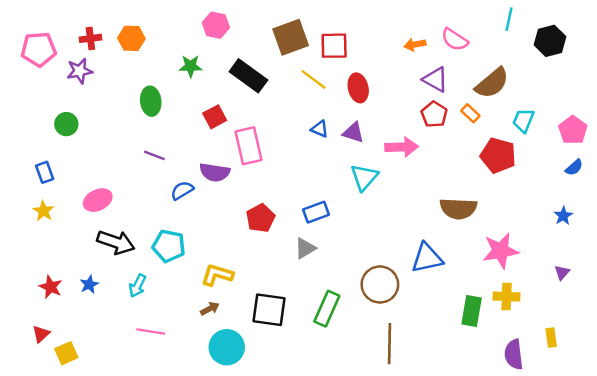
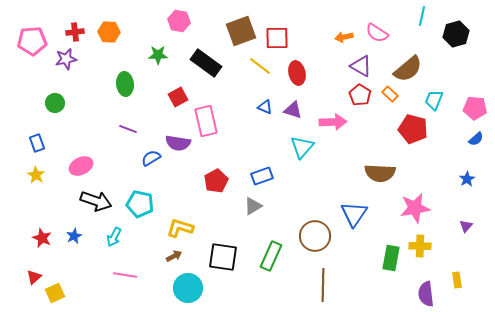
pink pentagon: (573, 130) -> (475, 108), turned -30
blue triangle: (427, 258) -> (354, 214), turned -44

